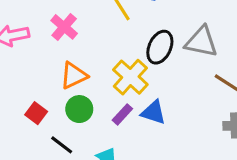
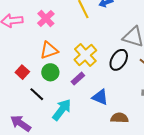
black ellipse: (160, 47) -> (119, 60), moved
blue triangle: (153, 112) -> (100, 97), moved

